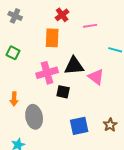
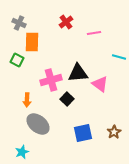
orange rectangle: (52, 38) -> (32, 42), moved
black square: (63, 92) -> (67, 99), turned 32
orange arrow: (14, 99) -> (27, 100), moved
gray ellipse: (34, 117) -> (38, 124), turned -40

